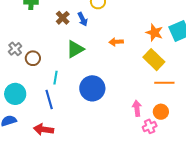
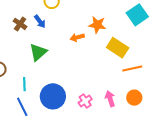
orange star: (154, 33) -> (97, 25), moved
blue circle: (92, 88) -> (53, 96), moved
pink cross: (150, 126) -> (85, 101), moved

